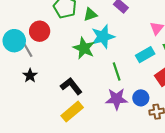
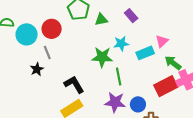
cyan star: (103, 37) -> (121, 44), moved, size x0.7
green star: (84, 48) -> (102, 57), moved, turned -30
gray line: (28, 50) -> (47, 52), moved
cyan rectangle: (145, 55) -> (145, 53), moved

